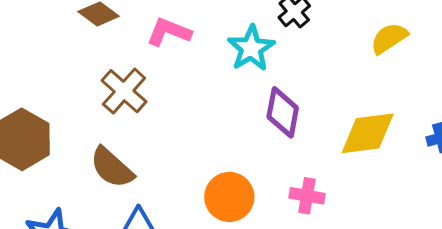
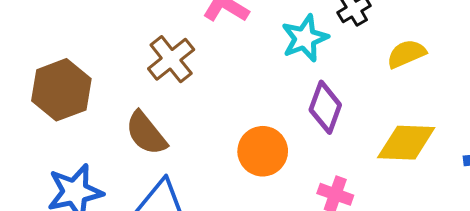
yellow semicircle: (389, 38) -> (406, 54), moved
orange circle: (229, 197) -> (263, 151), moved

